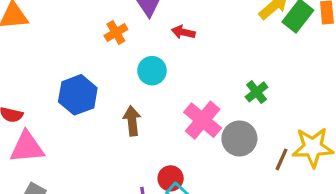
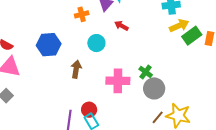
green cross: (257, 92) -> (146, 72), moved, turned -32
pink cross: (203, 120) -> (118, 81), turned 35
gray circle: (239, 138) -> (154, 88), moved

